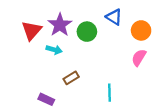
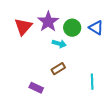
blue triangle: (114, 17) -> (96, 28), moved
cyan arrow: (54, 50) -> (59, 44), moved

